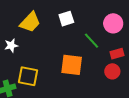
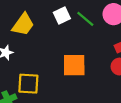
green line: (92, 41) -> (85, 19), moved

